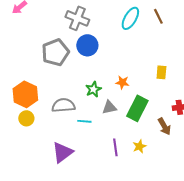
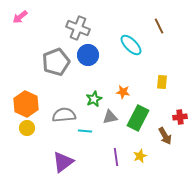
cyan ellipse: (130, 18) -> (131, 45), moved, turned -75

